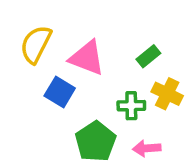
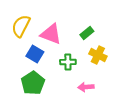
green cross: (131, 106) -> (68, 62), moved
green pentagon: (95, 141) -> (33, 83), moved

